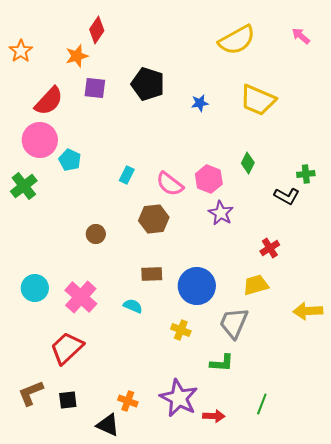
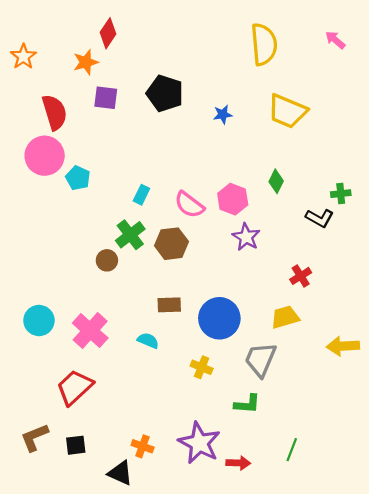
yellow semicircle: (237, 40) -> (264, 44), turned -66
red semicircle: (49, 101) -> (55, 112), turned -60
green cross: (24, 186) -> (130, 235), moved

